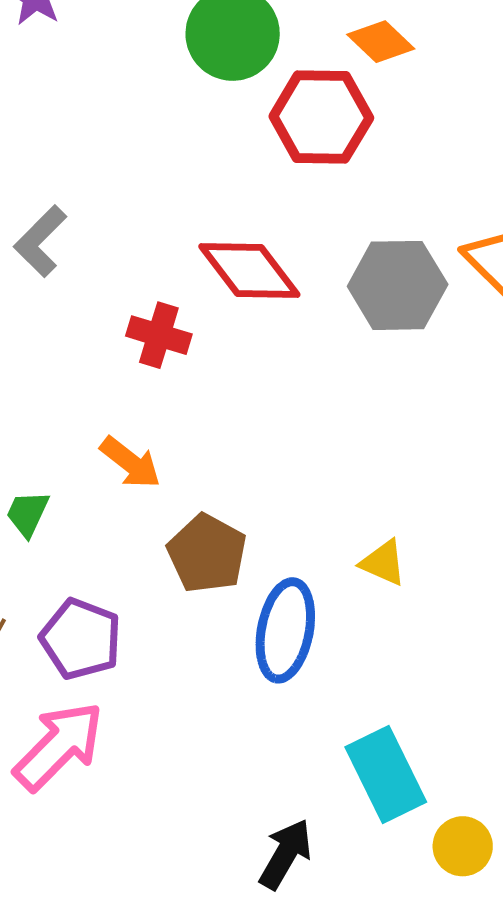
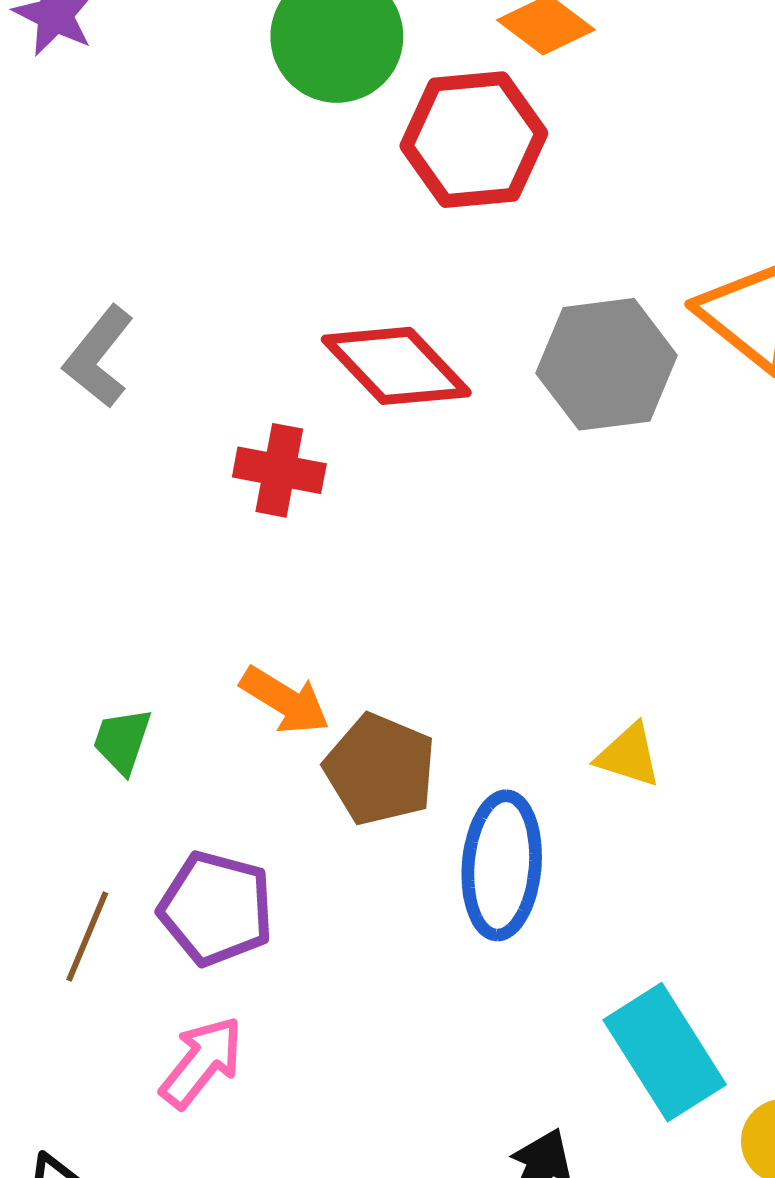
orange arrow: (130, 463) -> (285, 700), moved
pink arrow: (59, 746) -> (202, 1062), size x0.7

